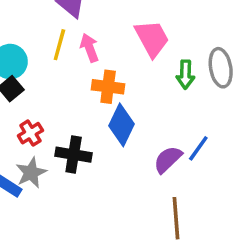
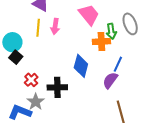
pink arrow: (89, 48) -> (55, 26), turned -140
orange cross: (108, 87) -> (101, 41), moved
blue line: (198, 148) -> (118, 64), moved

